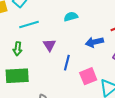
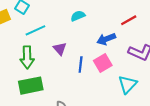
green arrow: (18, 49) -> (27, 57), size x1.5
pink square: (88, 76) -> (103, 63), moved

